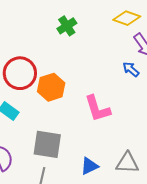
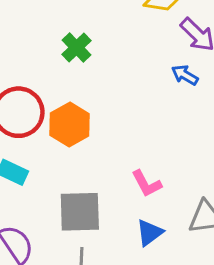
green cross: (67, 26) -> (76, 47), moved
pink L-shape: (97, 109) -> (147, 184), moved, size x0.7

